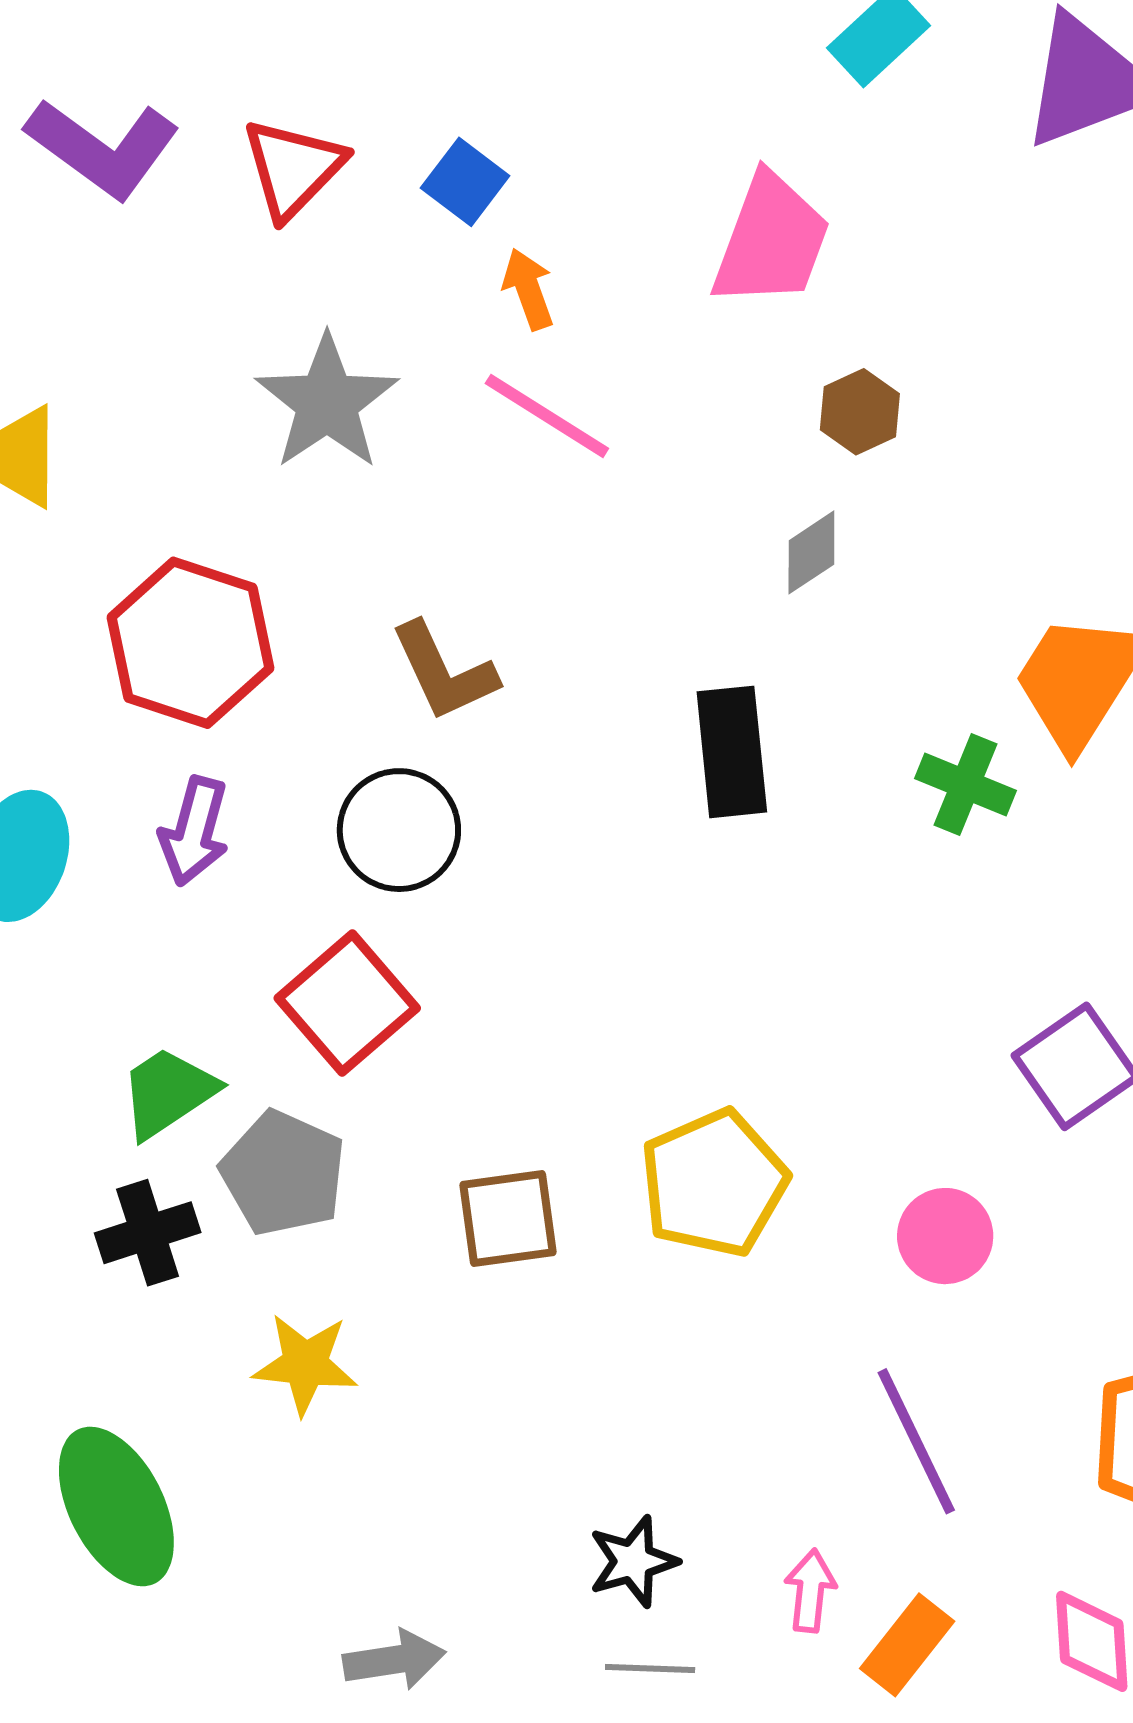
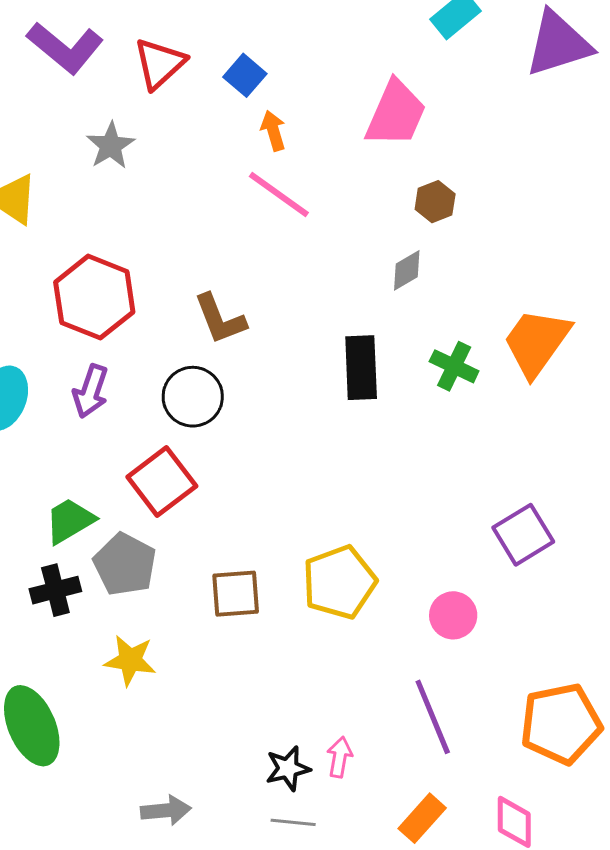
gray star: (327, 402) -> (111, 146), moved, size x0.7
green cross: (965, 784) -> (454, 366), moved
pink arrow: (810, 1591) -> (340, 757), moved

